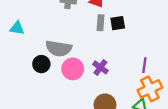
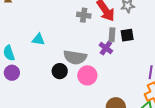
purple cross: (100, 67) -> (106, 48), moved

